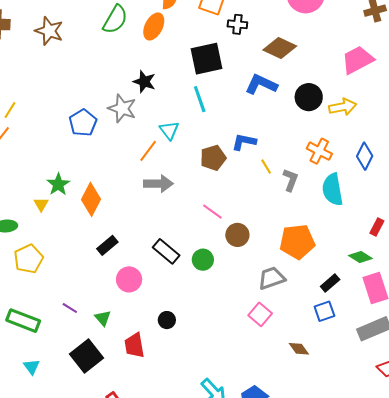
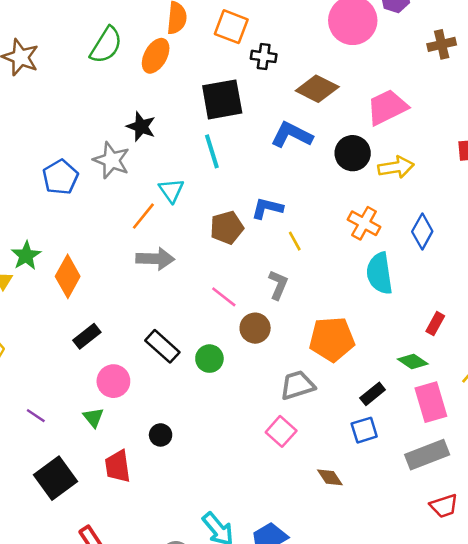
pink trapezoid: (358, 60) -> (387, 107), moved
gray L-shape: (290, 180) -> (278, 285), moved
green triangle: (103, 318) -> (93, 417), moved

